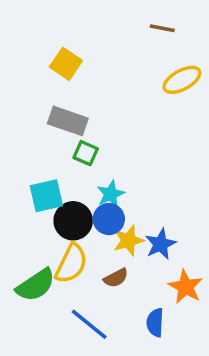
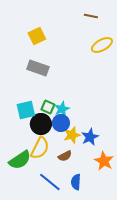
yellow square: (66, 64) -> (37, 36), turned 30
green square: (86, 153) -> (48, 107), moved
blue semicircle: (155, 322) -> (76, 182), moved

